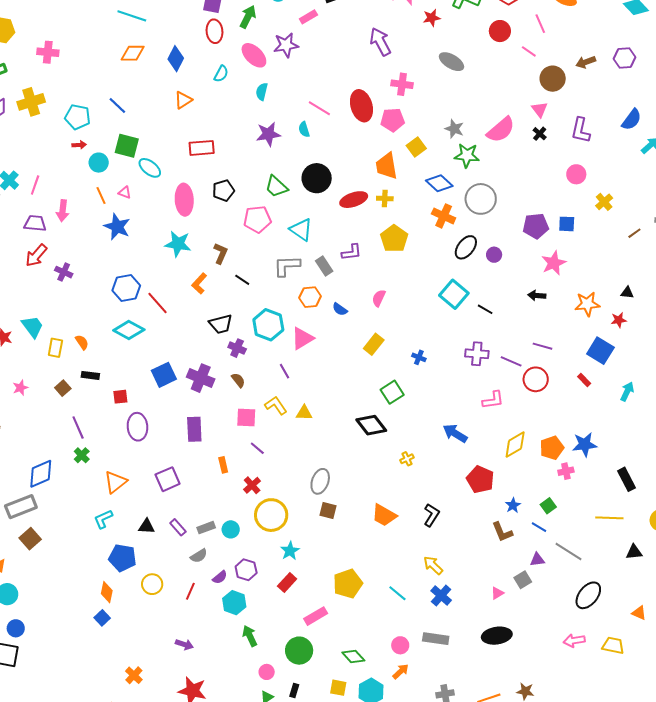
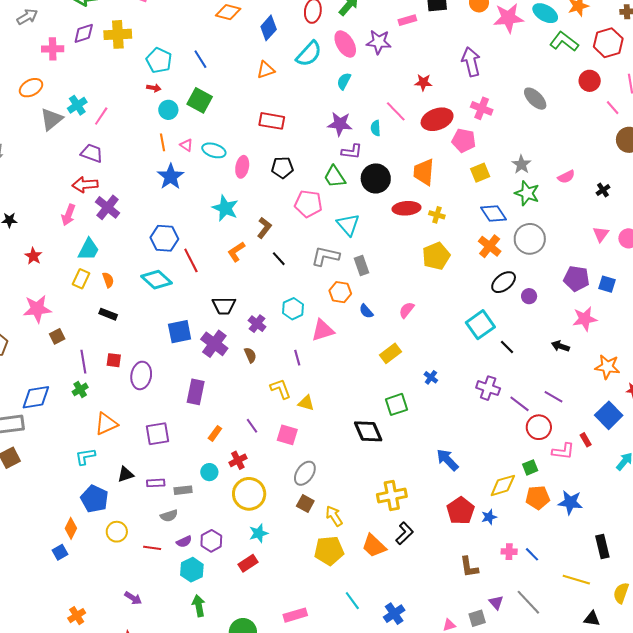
red star: (432, 18) -> (423, 82), moved
cyan semicircle: (221, 74) -> (309, 54), size x1.6
red ellipse: (361, 106) -> (437, 119), turned 72
pink triangle: (539, 110) -> (601, 234), moved
pink semicircle: (501, 130) -> (566, 177), size x0.6
orange trapezoid: (387, 166) -> (424, 172), moved
cyan ellipse: (150, 168) -> (214, 150), moved, turned -35
pink ellipse: (184, 200) -> (242, 167), size x0.7
pink arrow: (63, 211) -> (68, 215), moved
purple L-shape: (352, 252) -> (352, 152), moved
red arrow: (36, 255) -> (85, 185), turned 30
purple cross: (64, 272) -> (108, 207), size x1.4
black trapezoid: (221, 324) -> (224, 306), moved
cyan hexagon: (268, 325) -> (293, 309), size x0.7
cyan trapezoid: (32, 327) -> (89, 249), moved, turned 50
pink star: (20, 388) -> (37, 309), size x1.8
brown square: (63, 388) -> (57, 336), moved
red square: (120, 397) -> (114, 360), moved
pink L-shape: (493, 400) -> (563, 451), moved
pink square: (246, 417) -> (287, 435), moved
yellow cross: (407, 459) -> (392, 496), moved, size x2.0
orange rectangle: (223, 465) -> (215, 433), turned 35
pink cross: (566, 471) -> (509, 552), moved
blue star: (513, 505) -> (489, 517), moved
green square: (548, 506) -> (530, 467), moved
orange trapezoid: (384, 515) -> (374, 546), moved
black triangle: (147, 526) -> (126, 474), turned -36
purple rectangle: (178, 527) -> (156, 483), turned -66
blue line: (539, 527) -> (532, 554), moved
cyan circle: (231, 529) -> (209, 472), moved
purple triangle: (537, 560) -> (496, 602), turned 42
yellow arrow: (433, 565) -> (334, 516), moved
yellow pentagon: (348, 584) -> (329, 551), moved
red line: (190, 591) -> (152, 548), turned 60
pink rectangle: (316, 616) -> (295, 615), moved

